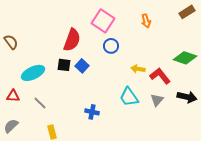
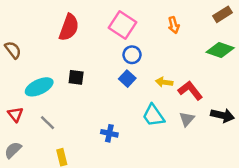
red semicircle: (72, 40) -> (69, 27), moved
green diamond: (185, 58) -> (220, 50), moved
blue square: (82, 66) -> (127, 79), moved
red triangle: (13, 96) -> (15, 114), turned 48

